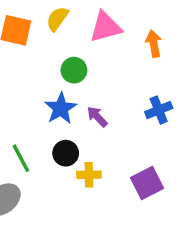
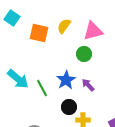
green circle: (74, 70) -> (84, 54), moved
green line: (21, 158) -> (42, 88), moved

